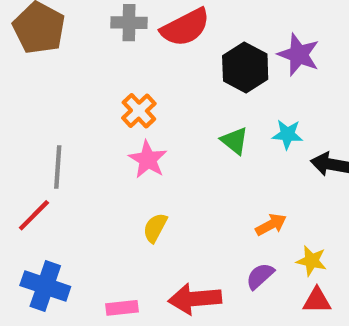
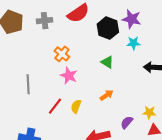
gray cross: (129, 23) -> (45, 21), moved
cyan star: (287, 134) -> (134, 43), moved
red line: (34, 215) -> (55, 106), moved
orange arrow: (271, 225) -> (107, 95), moved

